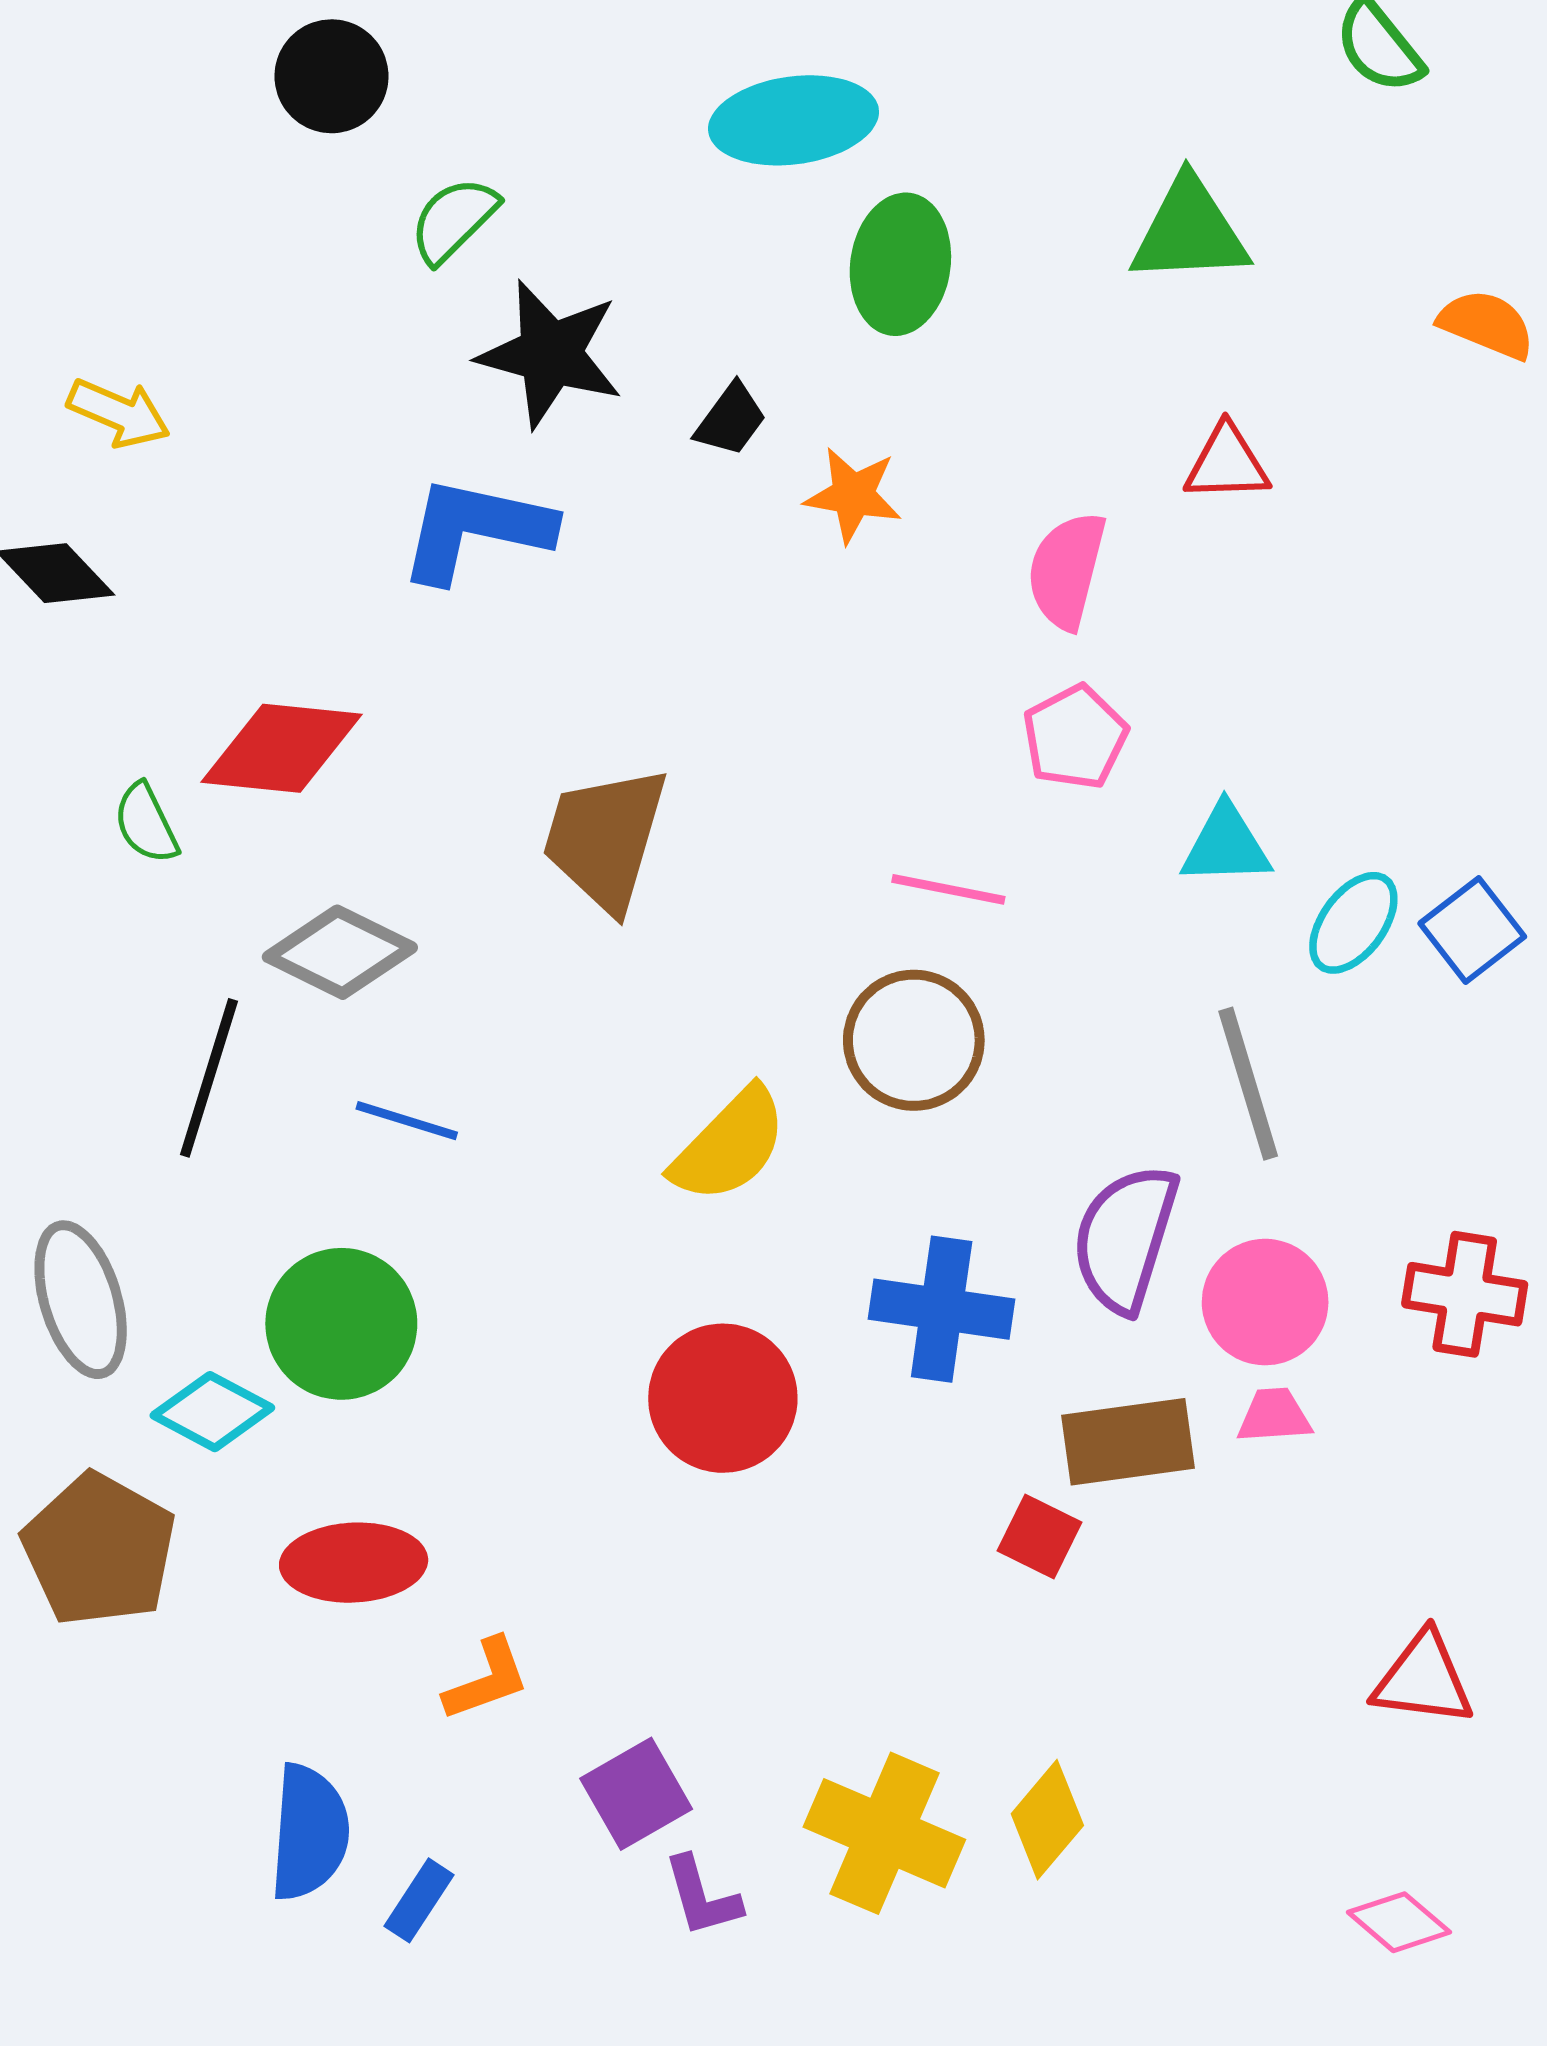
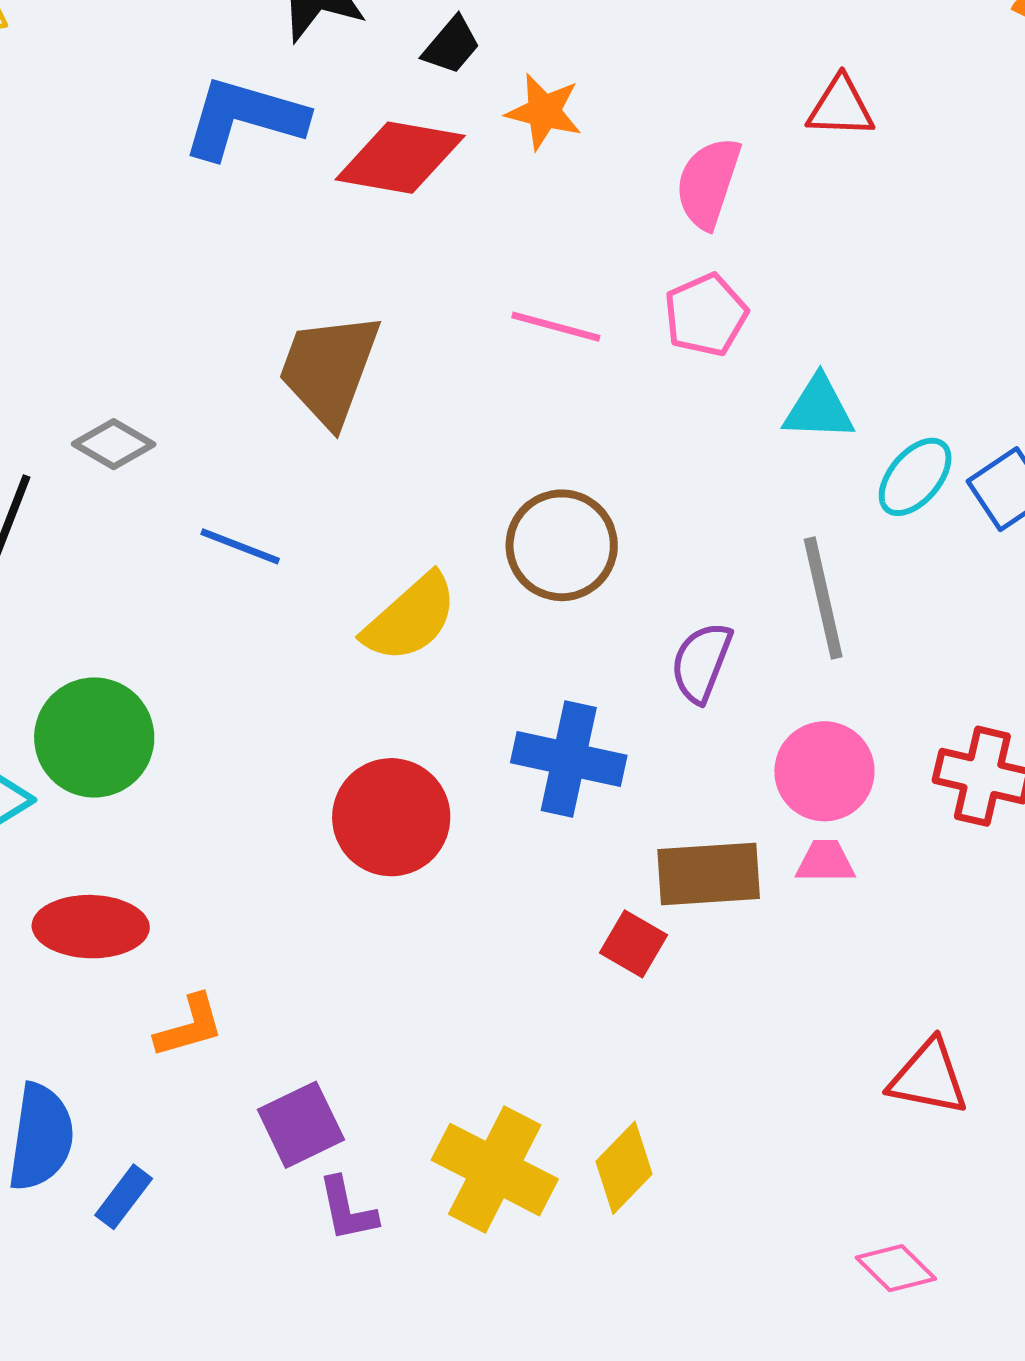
red diamond: (281, 748) -> (400, 158), moved
pink line: (948, 889) -> (556, 327), moved
gray diamond: (340, 952) -> (114, 444), size x0.7
blue line: (407, 1121) -> (240, 546), moved
purple semicircle: (1125, 1238) -> (701, 662), moved, size x0.7

